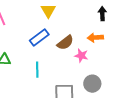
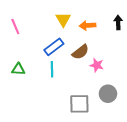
orange arrow: (95, 38) -> (88, 25), moved
cyan line: (37, 70) -> (52, 69), moved

